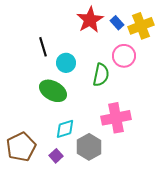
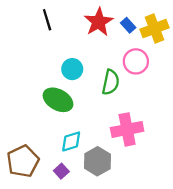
black line: (43, 47) -> (47, 20), moved

